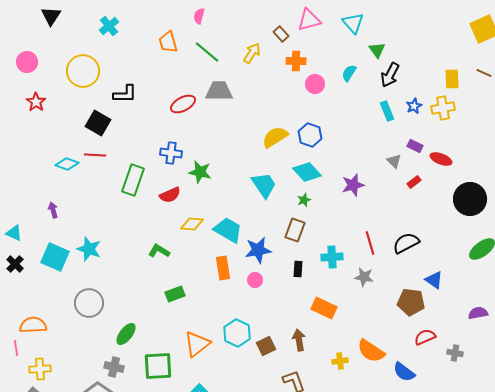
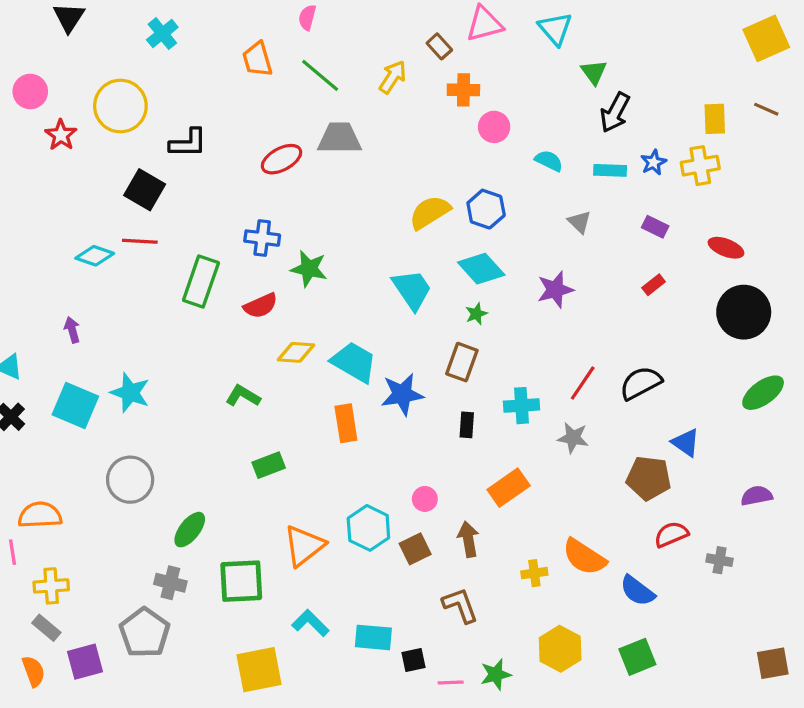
cyan semicircle: (349, 73) -> (549, 161), moved, turned 84
red star: (36, 102) -> (61, 135), moved
cyan rectangle: (387, 111) -> (610, 170), turned -66
red ellipse: (441, 159) -> (726, 248), moved
gray triangle: (394, 161) -> (579, 222), moved
red line: (370, 243) -> (583, 383), turned 50
pink circle: (255, 280) -> (425, 499), moved
orange rectangle: (324, 308) -> (509, 488), turned -60

